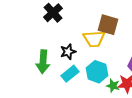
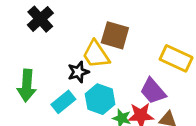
yellow trapezoid: (94, 39) -> (96, 54), turned 60
black star: (68, 52) -> (78, 72), moved

